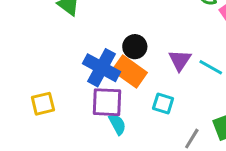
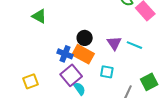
blue cross: (102, 68) -> (65, 54), size x0.7
purple square: (107, 102) -> (71, 75), turned -35

